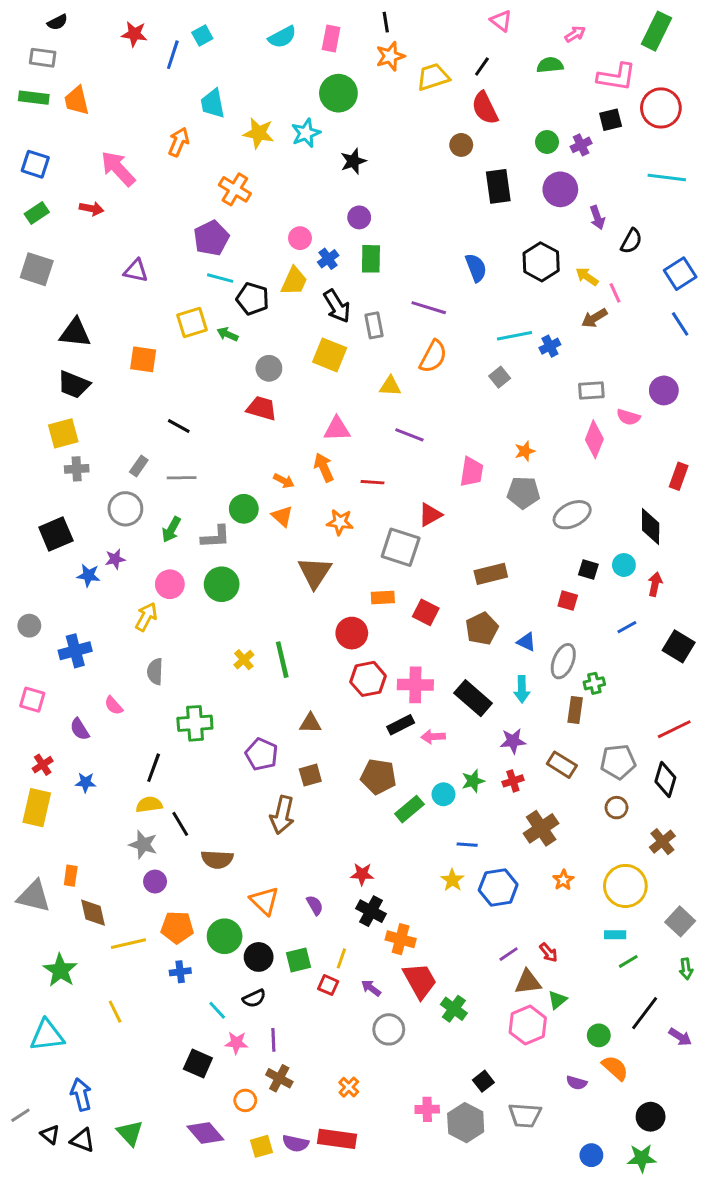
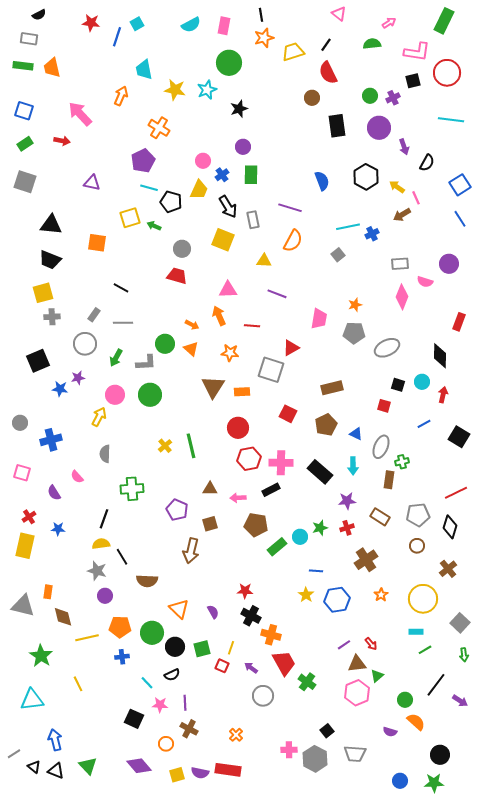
orange rectangle: (383, 598) -> (242, 392), moved
pink arrow: (433, 737) -> (238, 498), moved

